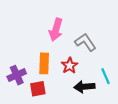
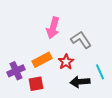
orange rectangle: (44, 63) -> (42, 60), turned 60

